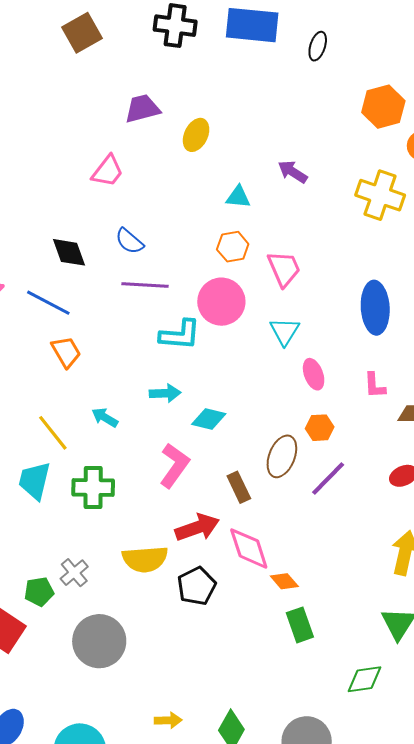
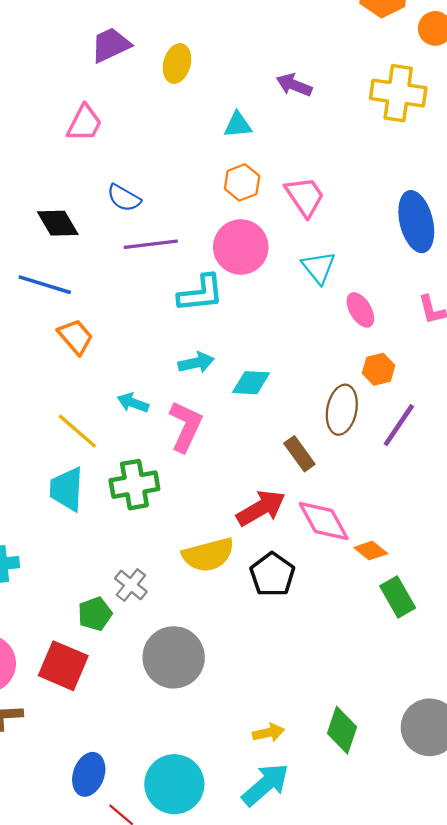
pink L-shape: (174, 465) -> (186, 426), moved

